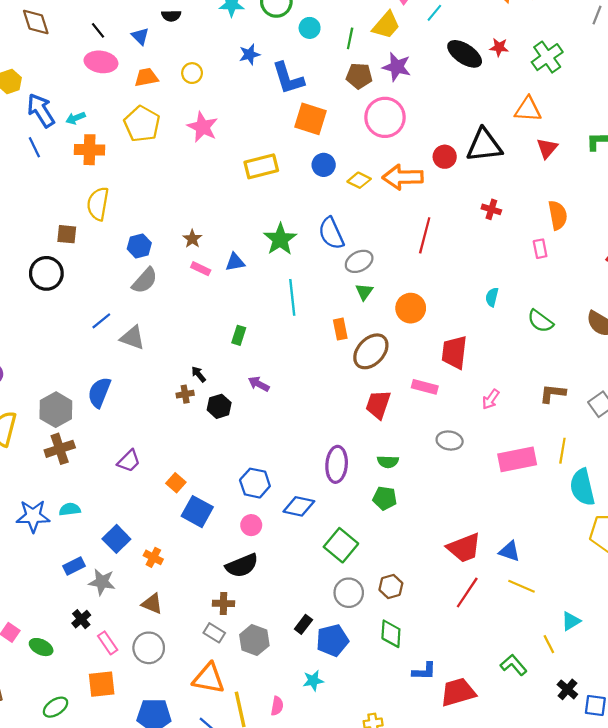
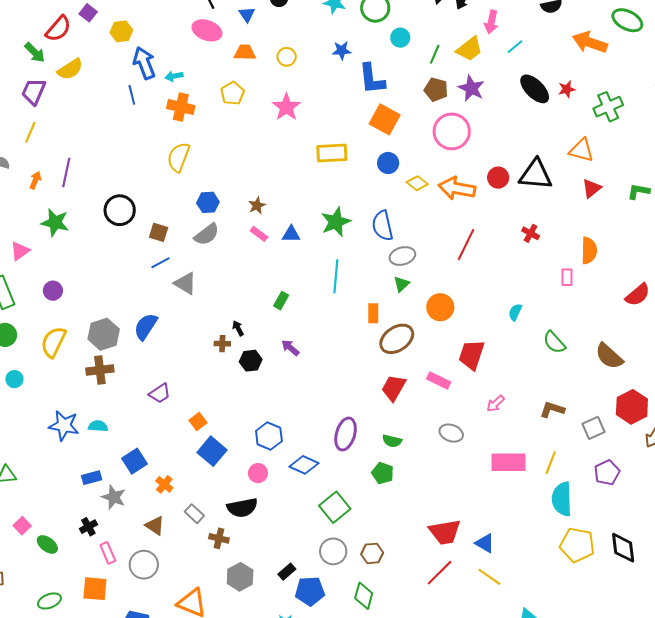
red star: (499, 47) -> (567, 89), turned -30
yellow pentagon: (142, 124) -> (233, 93), size x0.7
brown square: (67, 234) -> (159, 232), moved
gray rectangle: (214, 633) -> (194, 514), moved

